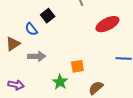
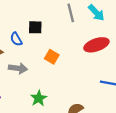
black square: (48, 16) -> (35, 27), turned 32
orange square: (77, 66) -> (52, 57), moved, turned 32

